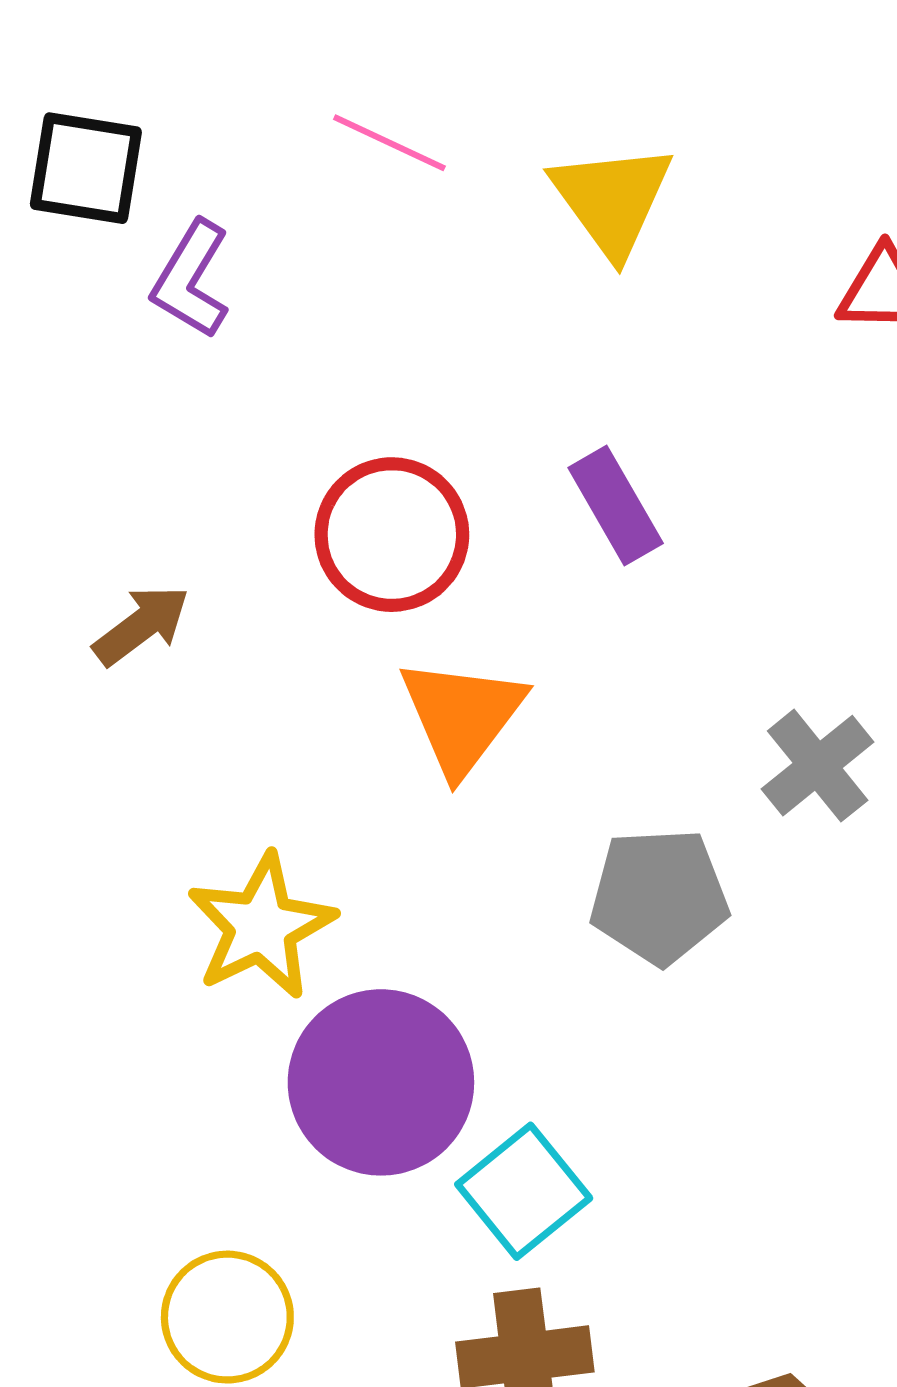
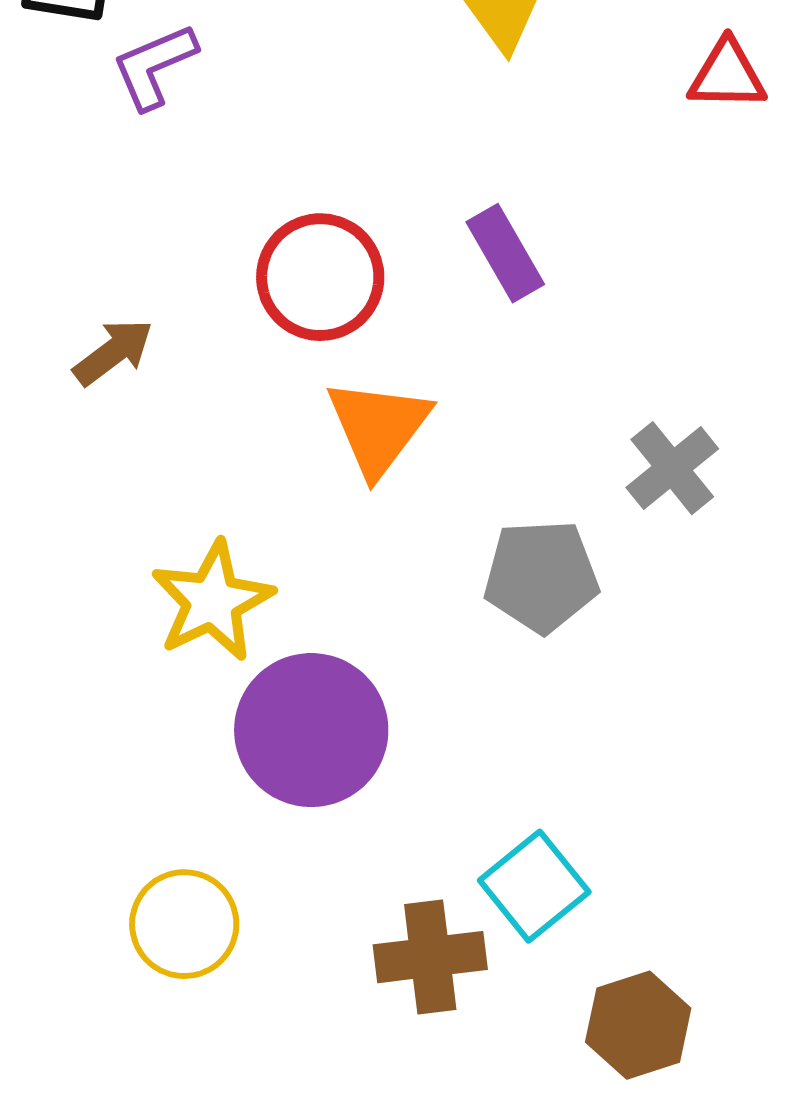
purple L-shape: (191, 279) -> (154, 66), turned 36
cyan square: (524, 1191) -> (534, 886), moved

